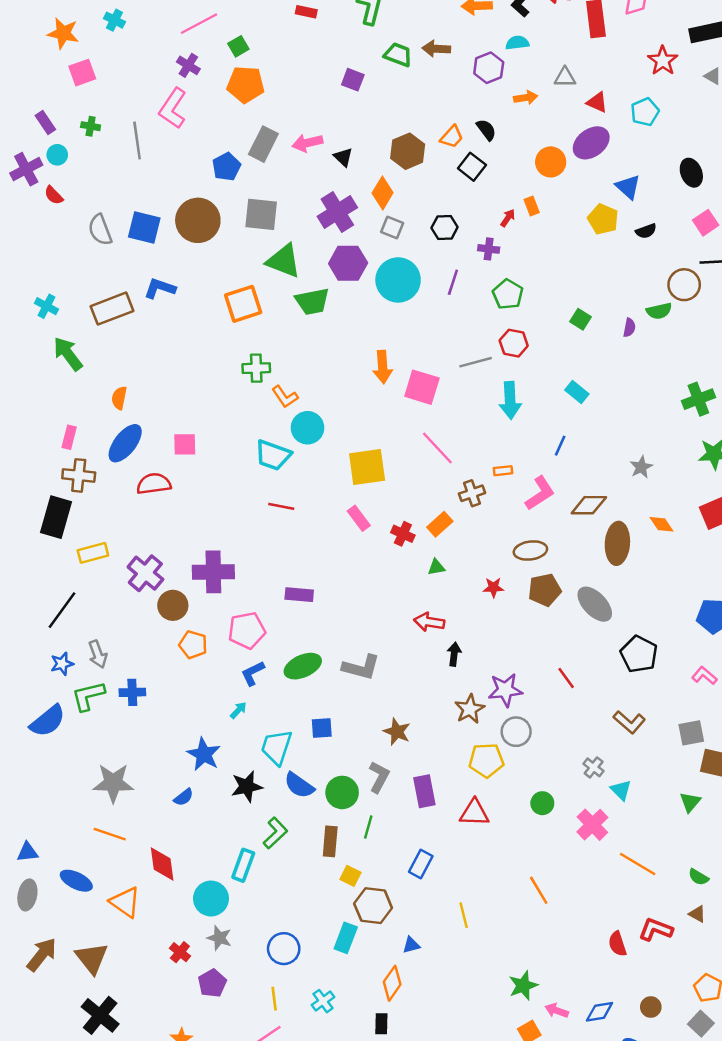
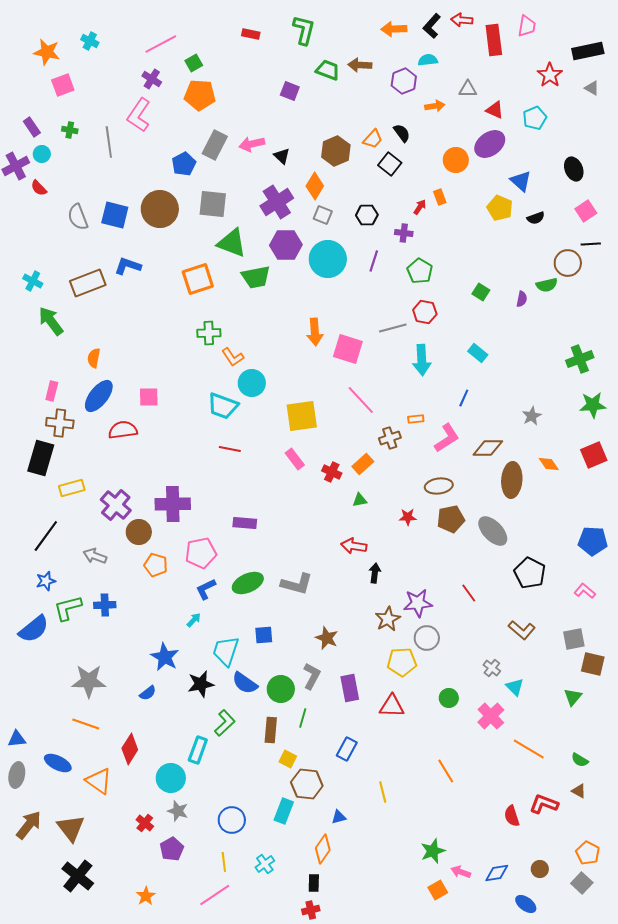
gray arrow: (98, 654) -> (95, 556), moved, turned 130
red diamond: (162, 864) -> (130, 749), turned 40

